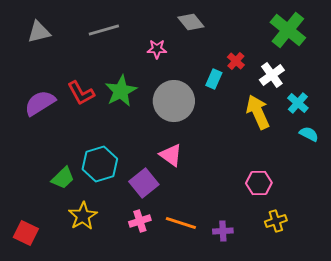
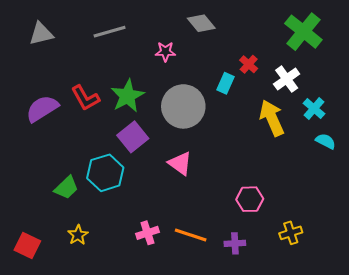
purple square: (144, 183) -> (133, 137), moved
pink hexagon: (259, 183) -> (250, 199), moved
yellow star: (83, 216) -> (78, 235), moved, size x0.7

